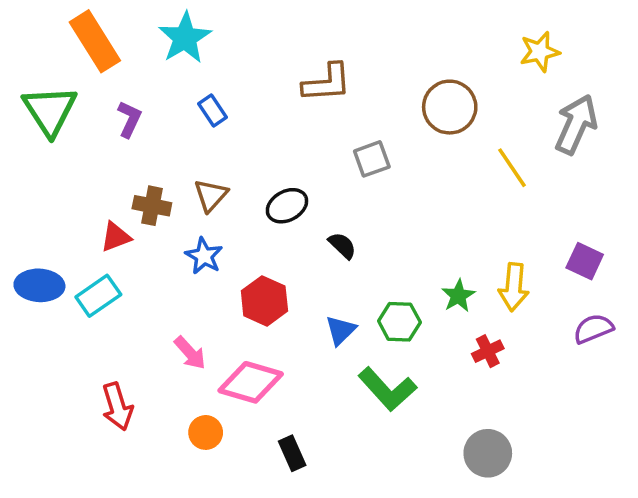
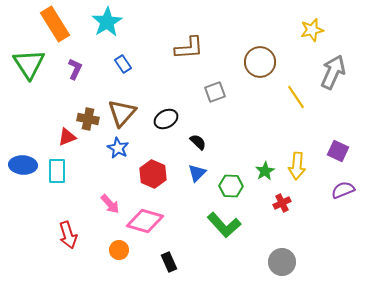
brown triangle: (211, 195) -> (122, 113), size x1.4
cyan rectangle: (98, 296) -> (57, 171), turned -55
blue triangle: (341, 330) -> (197, 173), moved

